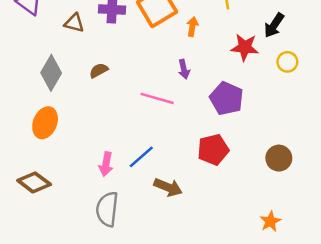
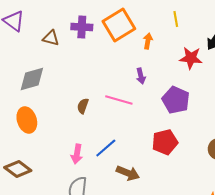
brown semicircle: (99, 70) -> (83, 106), moved, turned -42
gray diamond: (51, 73) -> (32, 79), turned 44
orange ellipse: (45, 123) -> (27, 120), turned -40

